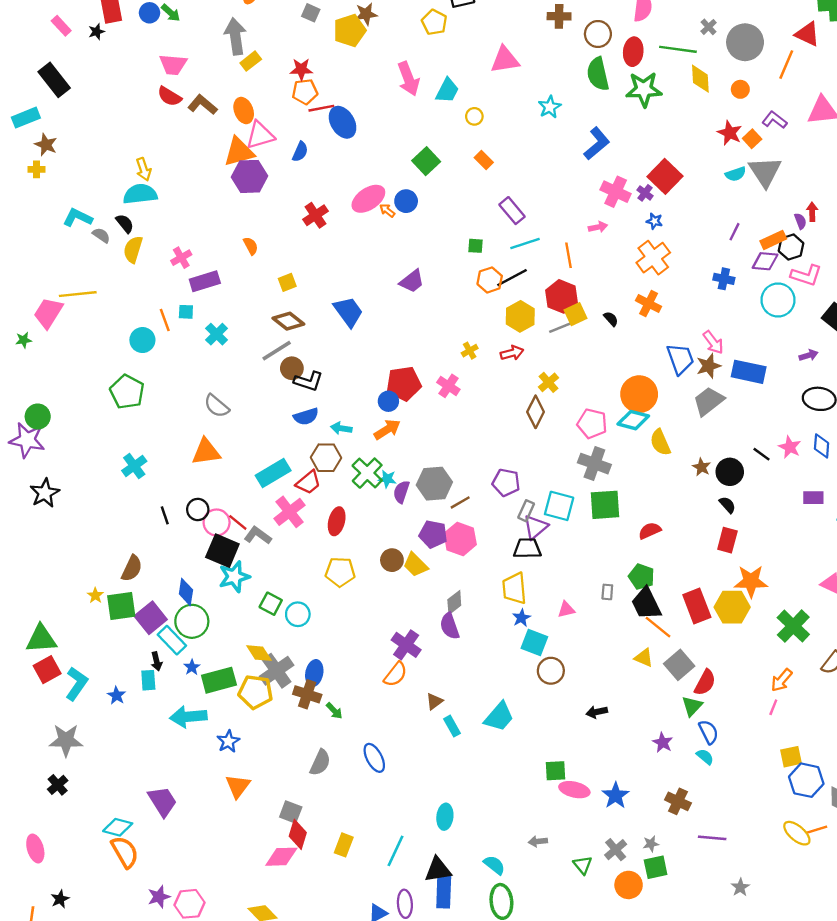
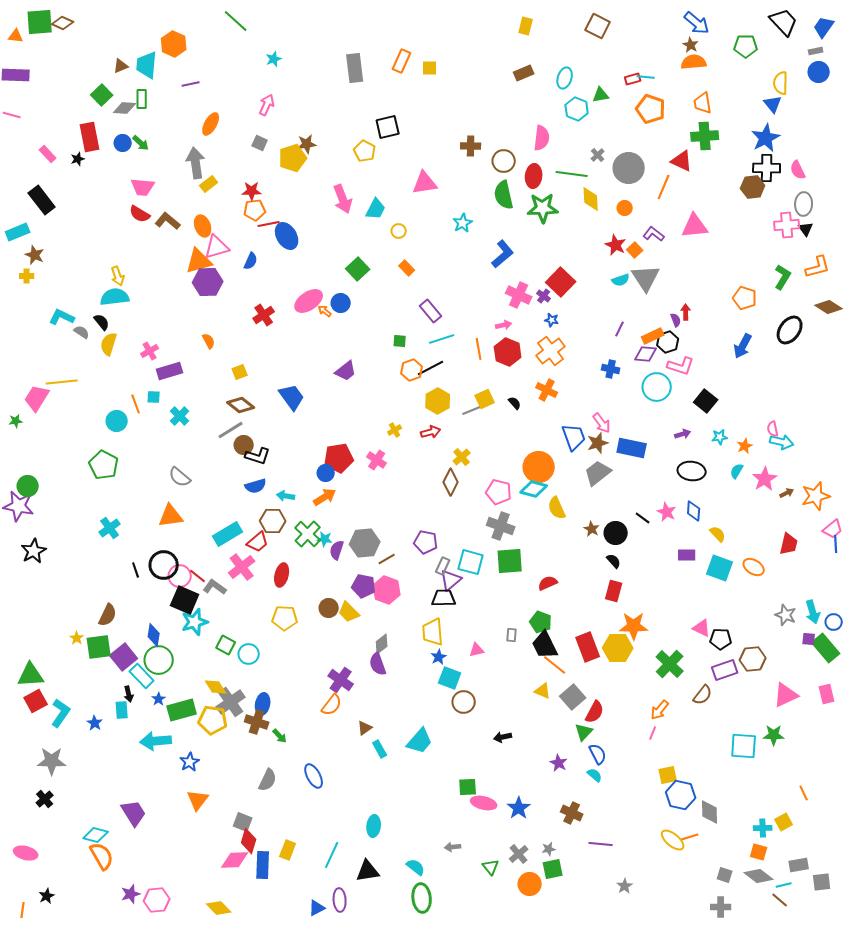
red hexagon: (561, 296) -> (508, 352), moved
black circle: (198, 509) -> (164, 565), size x1.5
pink ellipse: (35, 848) -> (26, 853), turned -60
blue rectangle: (444, 892) -> (263, 865), moved

